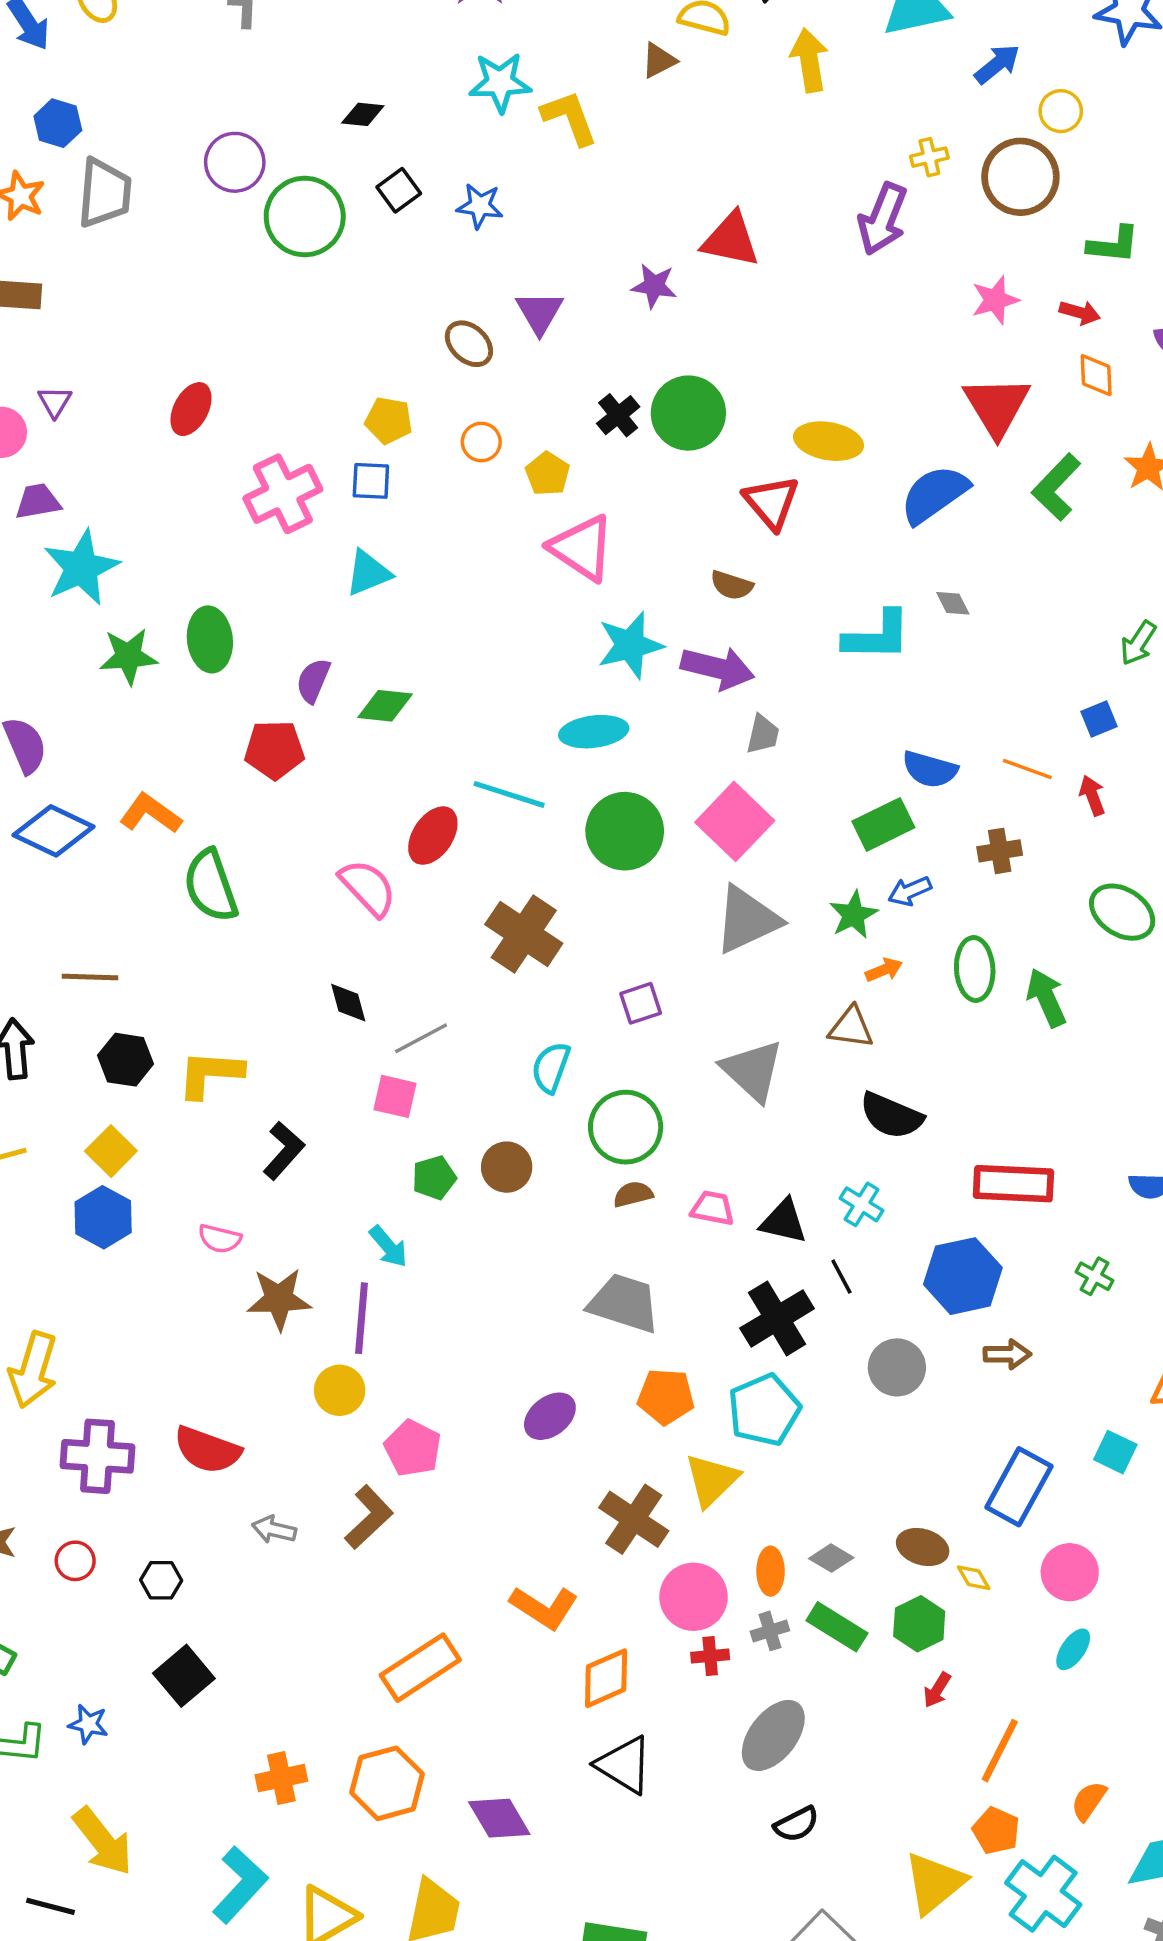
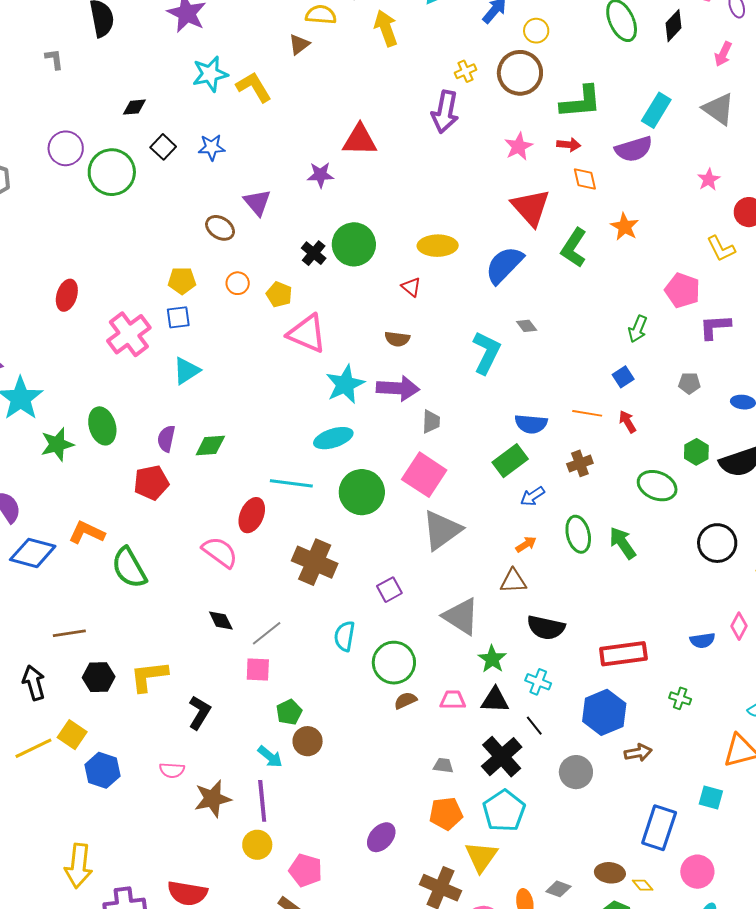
green L-shape: (1113, 245) -> (581, 102), size x1.4
red triangle: (771, 502) -> (411, 287), size x0.6
cyan L-shape: (877, 636) -> (486, 353), turned -54
green star: (853, 915) -> (492, 659), moved
yellow square: (111, 1151) -> (72, 735), moved
brown circle: (507, 1167) -> (308, 741), moved
gray trapezoid: (624, 1303) -> (443, 766), moved, size x0.5

